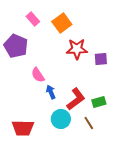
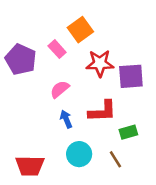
pink rectangle: (33, 19) -> (57, 49), moved
purple square: (101, 59) -> (131, 76), size x1.5
pink semicircle: (38, 75) -> (60, 89), moved, turned 84
red L-shape: (76, 99) -> (102, 111), moved, turned 35

